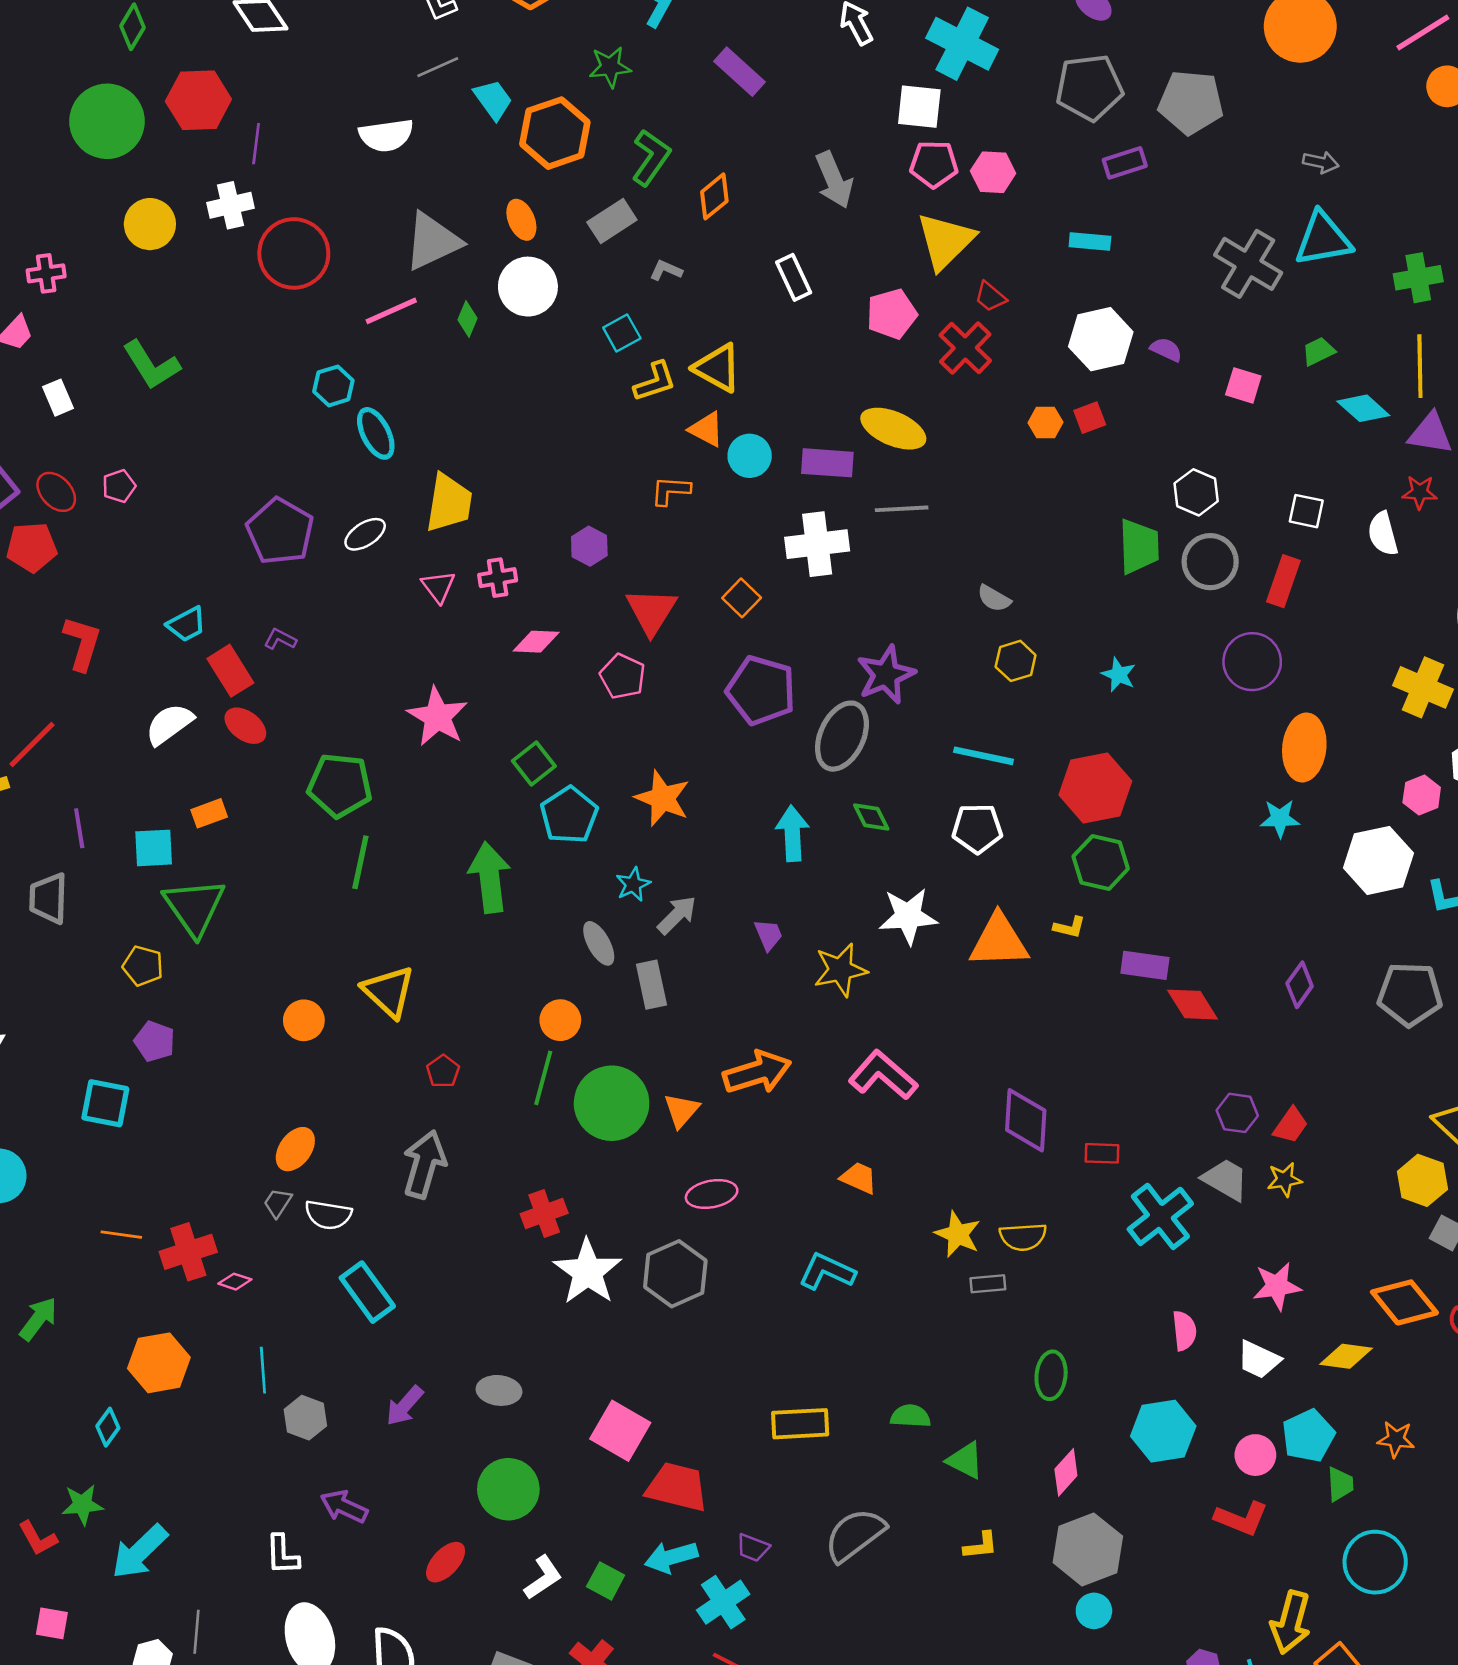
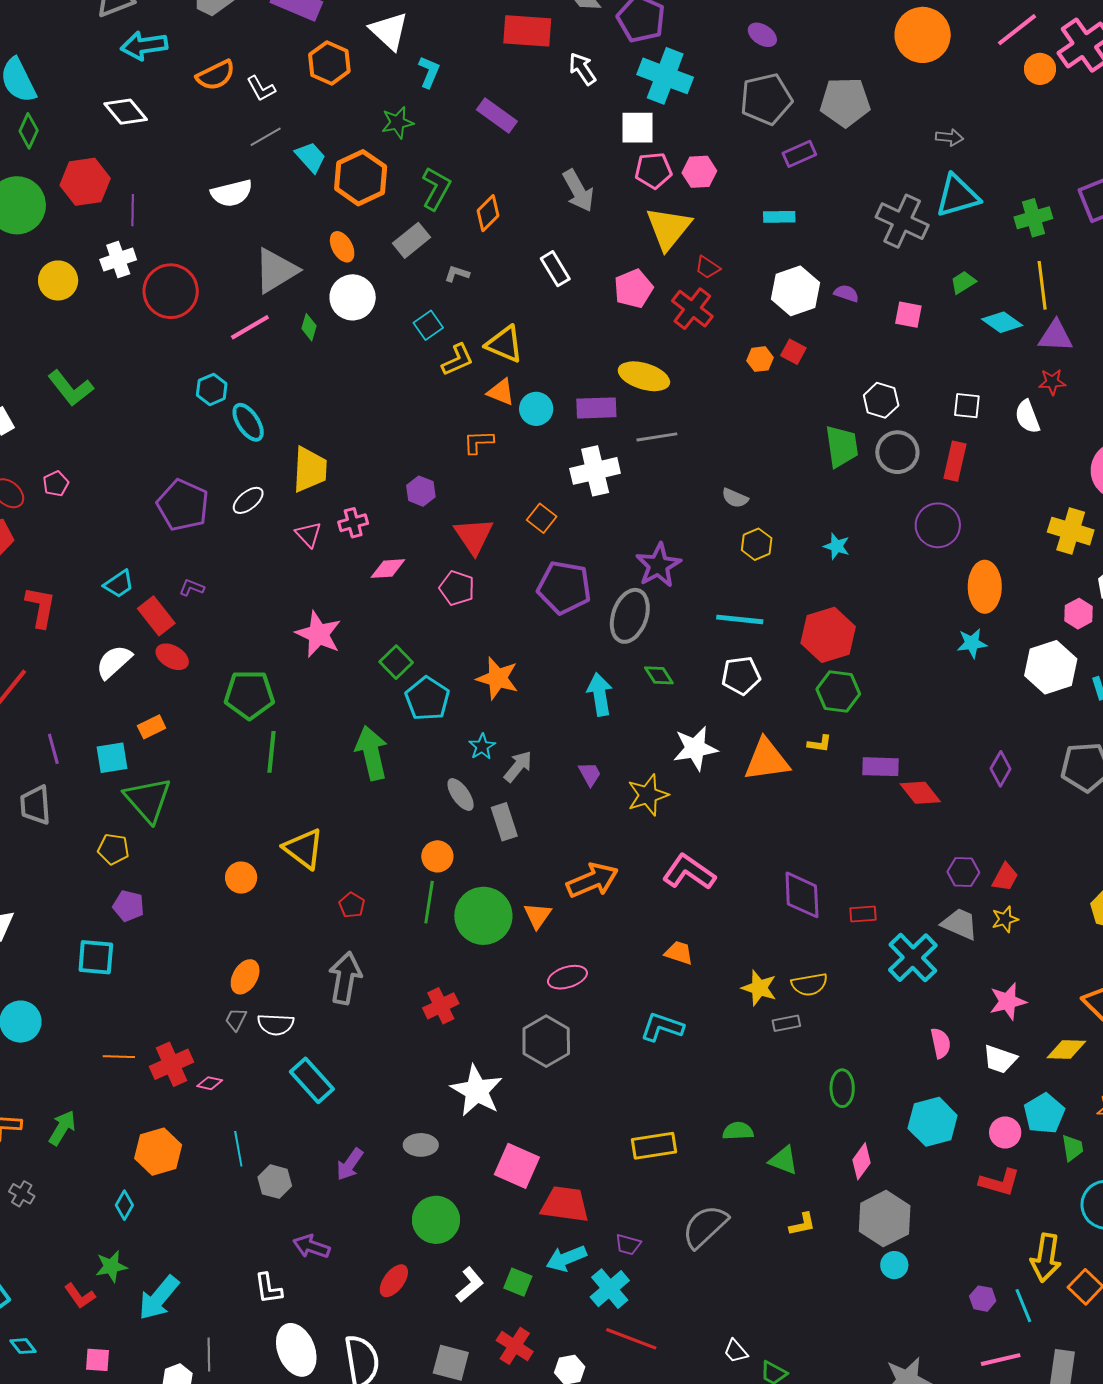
red square: (1090, 418) -> (793, 352), turned -35
white star: (588, 1272) -> (477, 1091), moved

